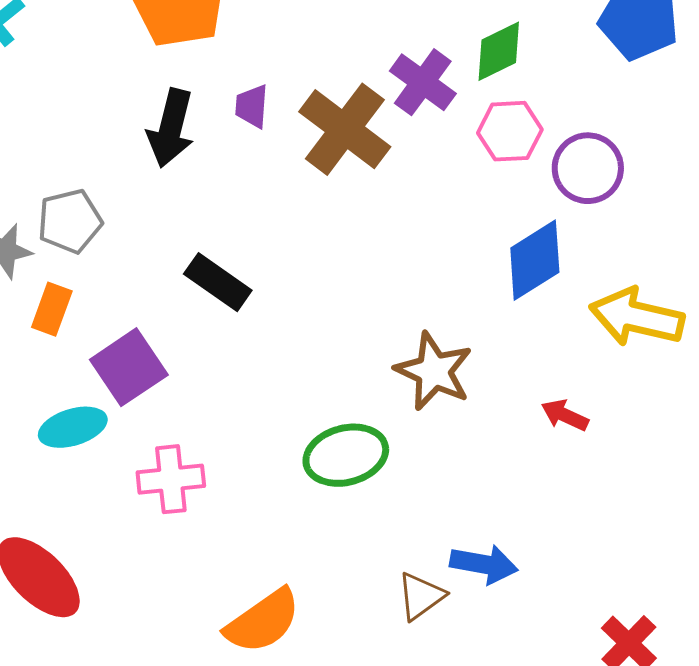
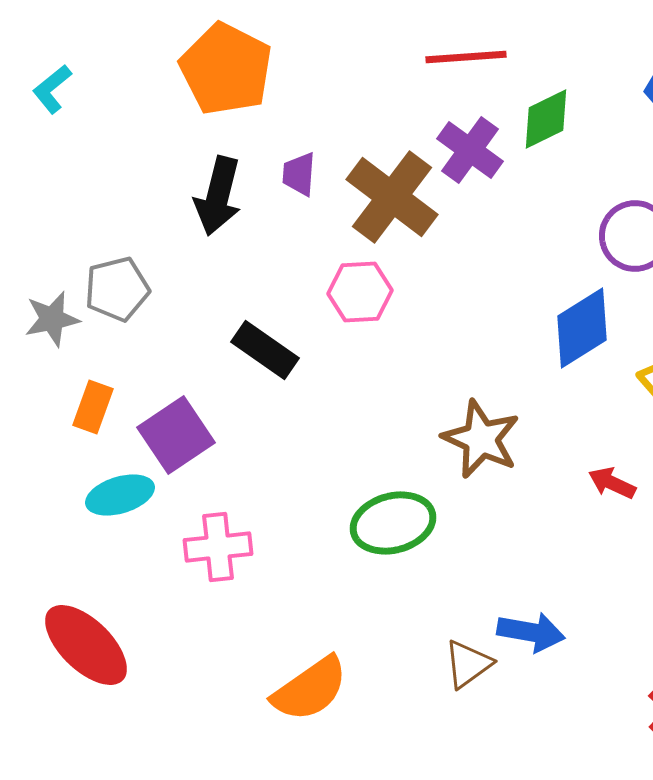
pink hexagon: (510, 131) -> (360, 292), moved
orange rectangle: (52, 309) -> (93, 407), moved

